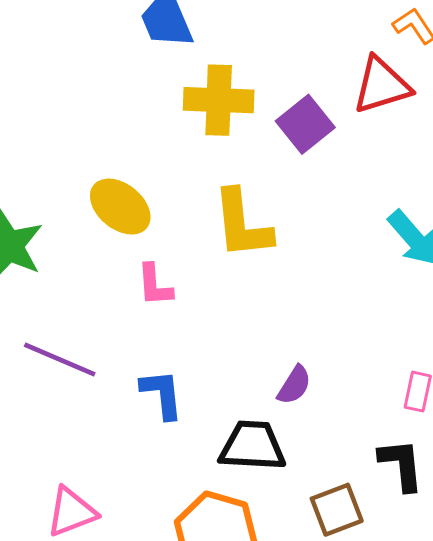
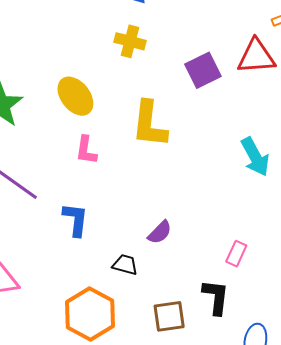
yellow cross: (219, 100) -> (130, 41), moved, size x0.7
black trapezoid: (252, 446) -> (125, 265), size x0.6

